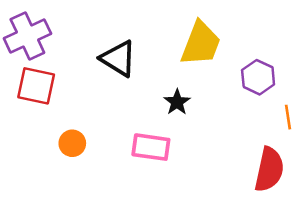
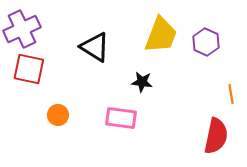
purple hexagon: (258, 77) -> (206, 42), moved
black star: (177, 102) -> (142, 82), turned -30

